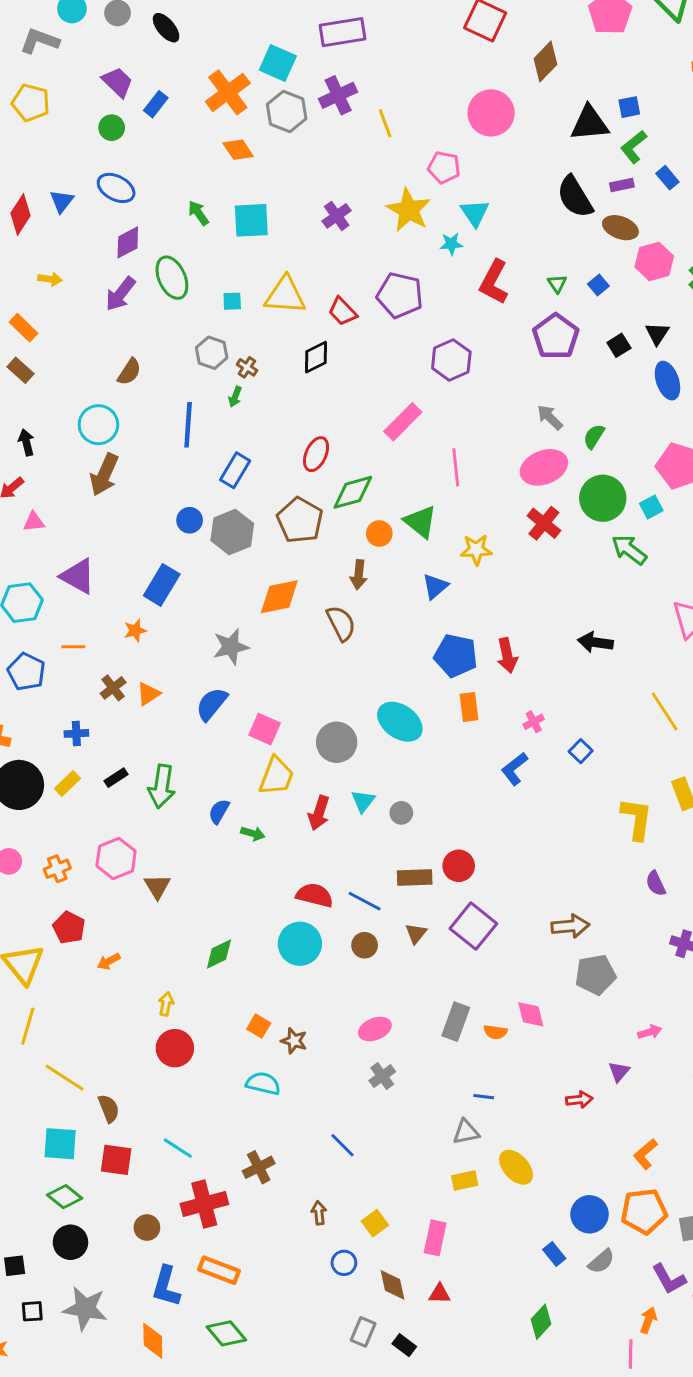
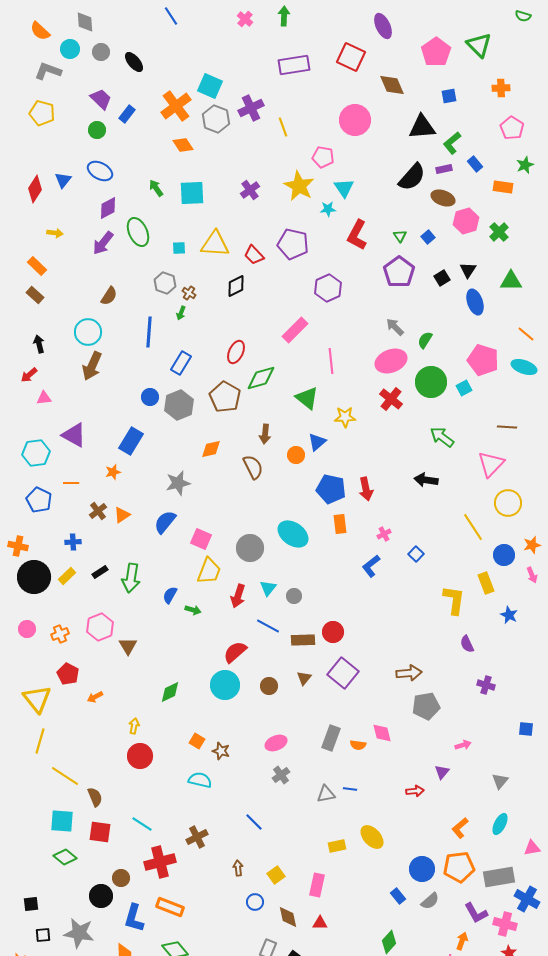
purple rectangle: (343, 32) -> (294, 65), moved
brown diamond: (545, 62) -> (392, 85), turned -68
blue square: (629, 107) -> (449, 96), moved
black semicircle: (575, 197) -> (412, 177), turned -108
orange circle: (379, 534) -> (296, 455), moved
green arrow: (629, 550) -> (442, 437), moved
orange diamond: (279, 597) -> (211, 449), size x0.7
red semicircle: (315, 895) -> (235, 652), turned -55
blue line: (365, 901) -> (268, 626), moved
gray triangle: (466, 1132) -> (326, 794), moved
black circle: (70, 1242) -> (101, 896), moved

